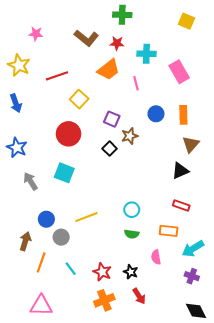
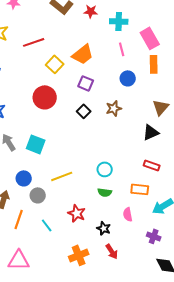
orange trapezoid: (109, 70) -> (83, 54), moved
pink line: (136, 83) -> (122, 49), moved
orange rectangle: (183, 115) -> (154, 64), moved
brown star: (130, 136) -> (114, 108), moved
cyan square: (64, 173) -> (36, 144), moved
red star: (102, 272) -> (77, 213), moved
purple cross: (192, 276) -> (154, 236), moved

